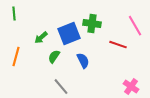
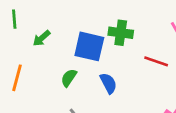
blue square: (69, 34) -> (89, 46), turned 35
green arrow: (41, 38) -> (42, 38), moved

